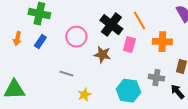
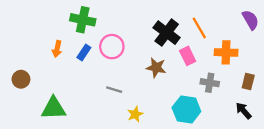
pink circle: (76, 37) -> (112, 47), moved
pink rectangle: (129, 45) -> (188, 56), turned -42
gray cross: (156, 78) -> (210, 83), moved

